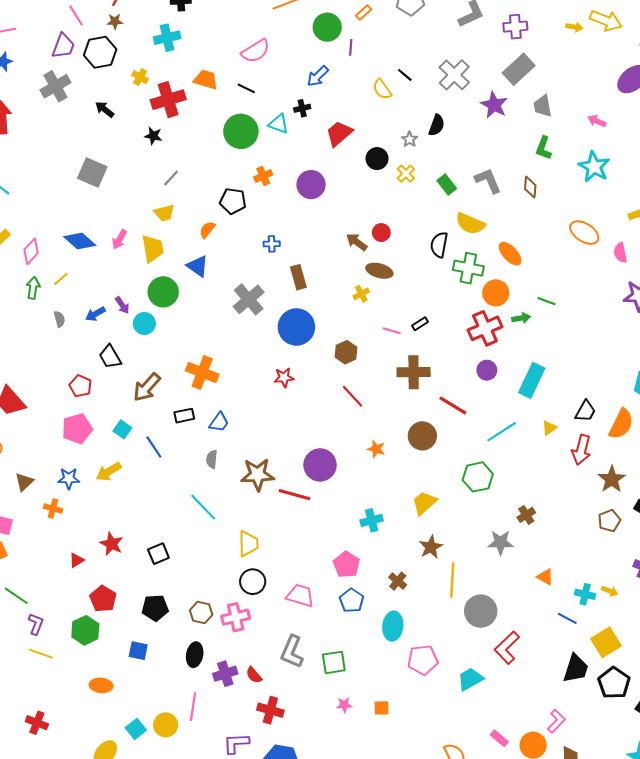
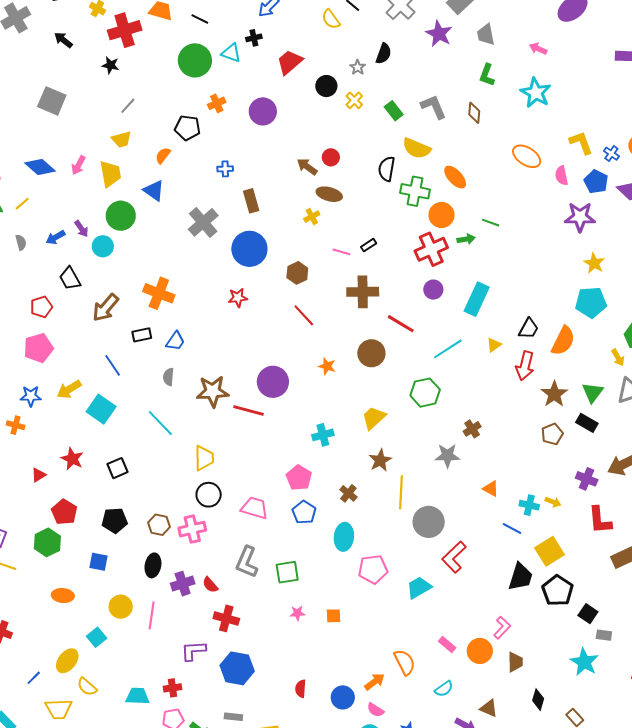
red pentagon: (80, 386) -> (41, 307), turned 30
cyan square: (122, 429) -> (101, 409), moved, size x1.6
yellow circle: (166, 725) -> (121, 607), moved

